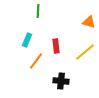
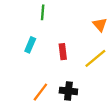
orange triangle: (89, 22) -> (100, 25), turned 32
orange line: (36, 61) -> (40, 92), moved

